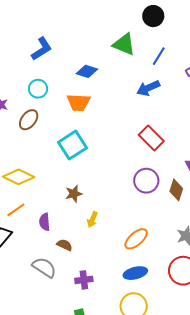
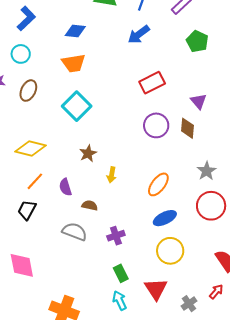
cyan circle: (38, 89) -> (21, 54), moved
red rectangle: (151, 138) -> (152, 83), turned -60

